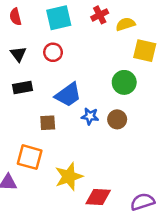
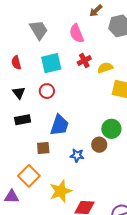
green circle: (124, 82) -> (111, 129), moved
blue trapezoid: (68, 95) -> (59, 125), turned -35
blue star: (90, 116) -> (77, 155), moved
orange square: (30, 157) -> (29, 176), turned 30

